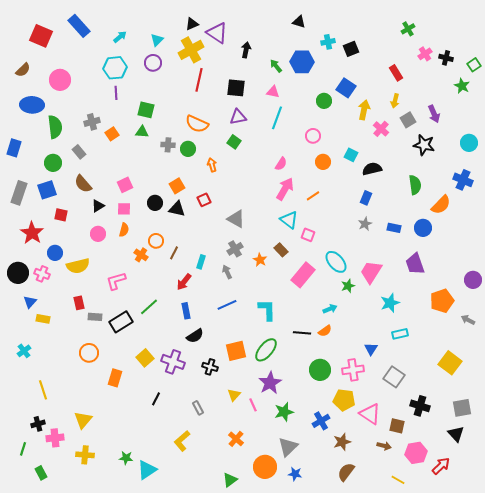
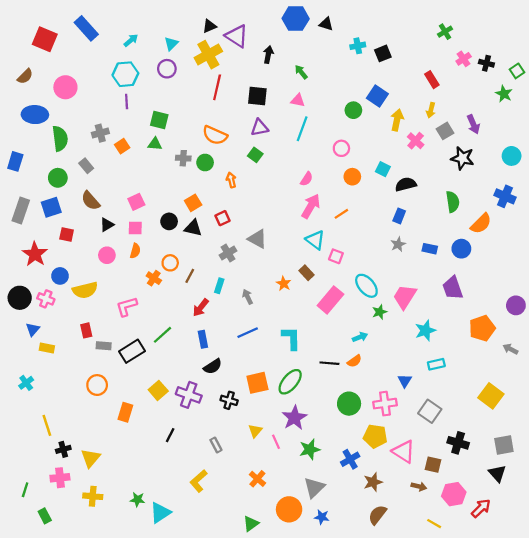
blue hexagon: (302, 62) -> (296, 19), moved
gray cross: (235, 249) -> (228, 253), moved
black cross: (38, 424) -> (63, 449), moved

